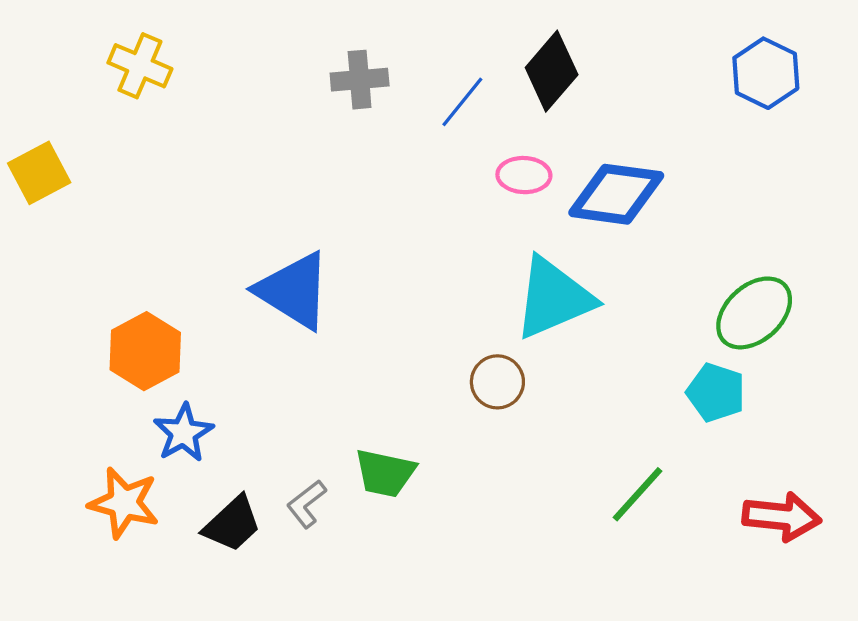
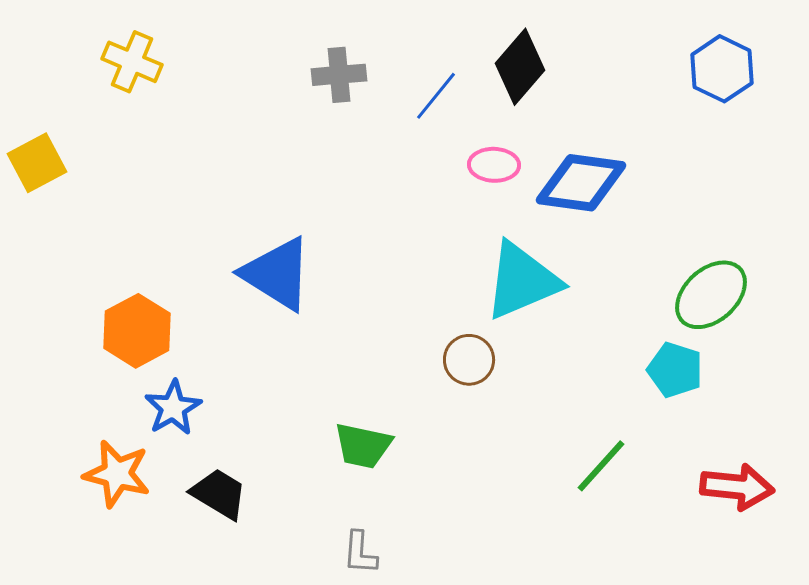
gray L-shape: (306, 504) -> (360, 553), moved, turned -48
black trapezoid: (232, 524) -> (219, 494), turned -106

